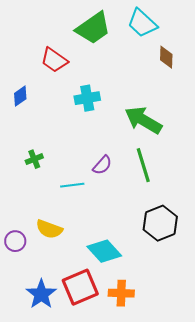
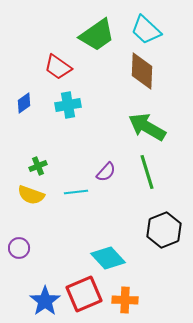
brown diamond: (166, 57) -> (142, 71), moved, size x1.6
cyan cross: (87, 98) -> (68, 105), moved
yellow semicircle: (49, 229) -> (31, 195), moved

